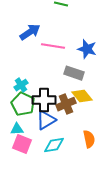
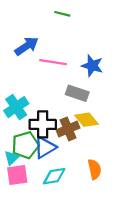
cyan cross: (21, 85) -> (16, 107), size x1.5
green pentagon: (23, 104) -> (25, 145), moved, turned 30
cyan triangle: (17, 129) -> (12, 158), turned -40
pink square: (22, 144) -> (17, 175), turned -30

